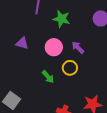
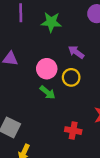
pink circle: (54, 47) -> (47, 69), moved

